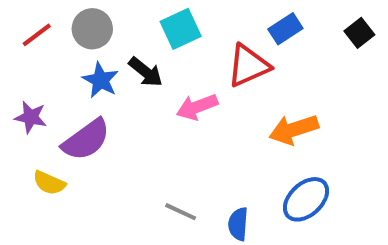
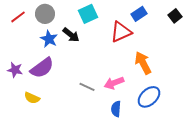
pink arrow: (197, 107) -> (114, 83), moved
purple star: (31, 117) -> (15, 70), moved
orange arrow: (294, 129) -> (143, 63), turned 80
yellow semicircle: (49, 183) -> (32, 98), moved
gray line: (181, 212) -> (87, 87), moved

